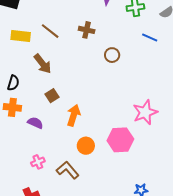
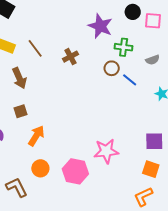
brown cross: (87, 30) -> (70, 57), turned 35
brown circle: (112, 55) -> (112, 68), moved

